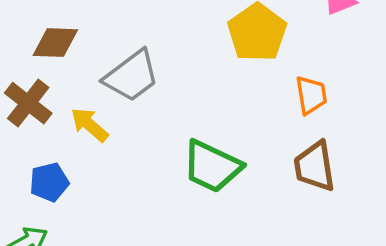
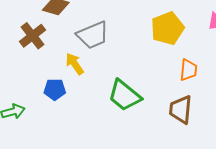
yellow arrow: (90, 125) -> (75, 64), moved
blue pentagon: (49, 182) -> (55, 89), moved

